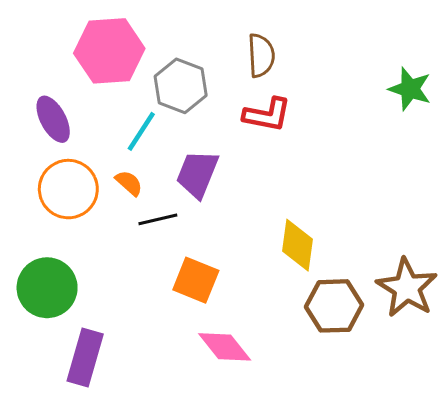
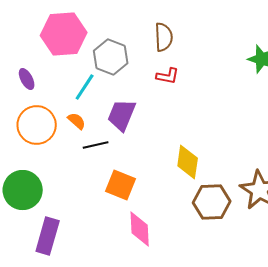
red L-shape: (267, 115) -> (168, 76), size x0.7
purple ellipse: (53, 119) -> (27, 79), size x0.7
pink diamond: (225, 347) -> (140, 229), turned 36

